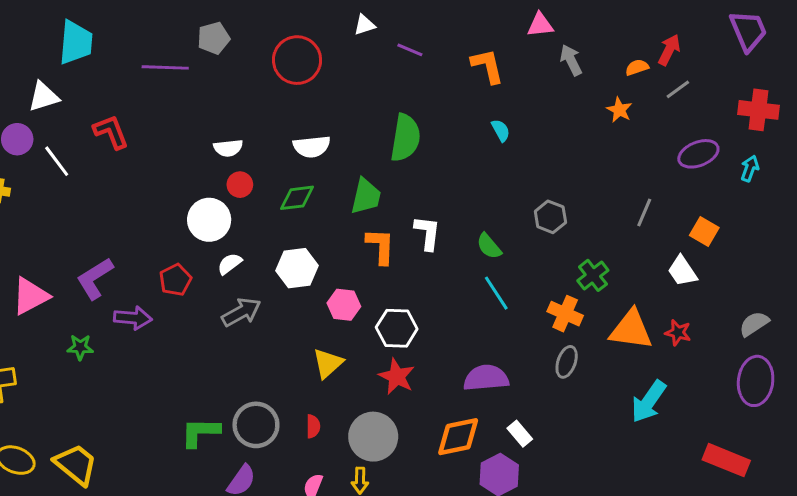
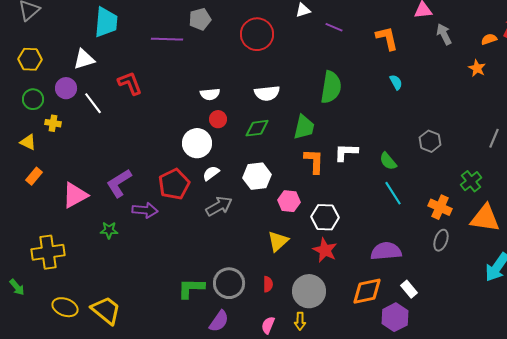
white L-shape: (427, 233) -> (346, 152), turned -95
green cross: (593, 275) -> (471, 181), moved
red pentagon: (175, 280) -> (174, 184), size x1.4

